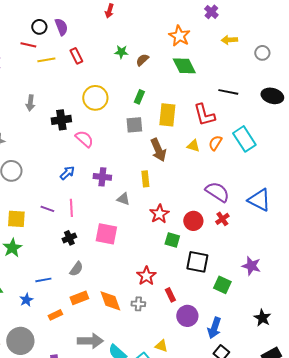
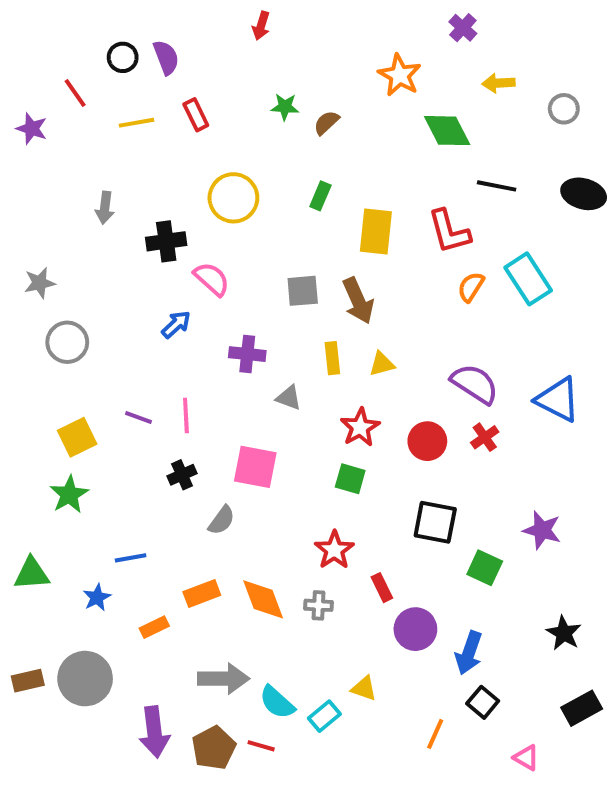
red line: (28, 45) -> (75, 93), moved, turned 42
green diamond: (184, 66) -> (447, 131), moved
gray square: (134, 125) -> (303, 291), moved
yellow triangle: (193, 146) -> (382, 364), moved, turned -32
blue arrow: (67, 173) -> (176, 324), moved
yellow square: (16, 219) -> (77, 437), turned -30
green square: (172, 240) -> (350, 479), moved
gray semicircle: (76, 269) -> (222, 520), moved

